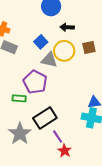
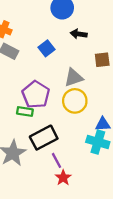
yellow circle: (64, 51) -> (75, 101), moved
gray triangle: (49, 60) -> (74, 78), moved, turned -36
green rectangle: (19, 98) -> (25, 111), moved

